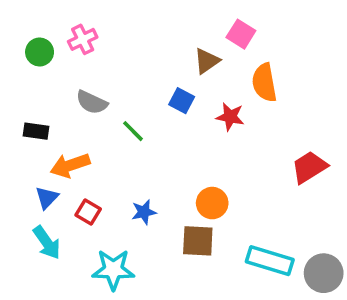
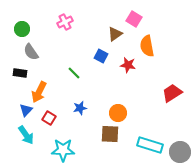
pink cross: (83, 39) -> (65, 22), moved
gray semicircle: (92, 102) -> (31, 52), moved, turned 30
orange arrow: (70, 165) -> (39, 92), turned -45
blue star: (144, 212) -> (80, 108), moved

